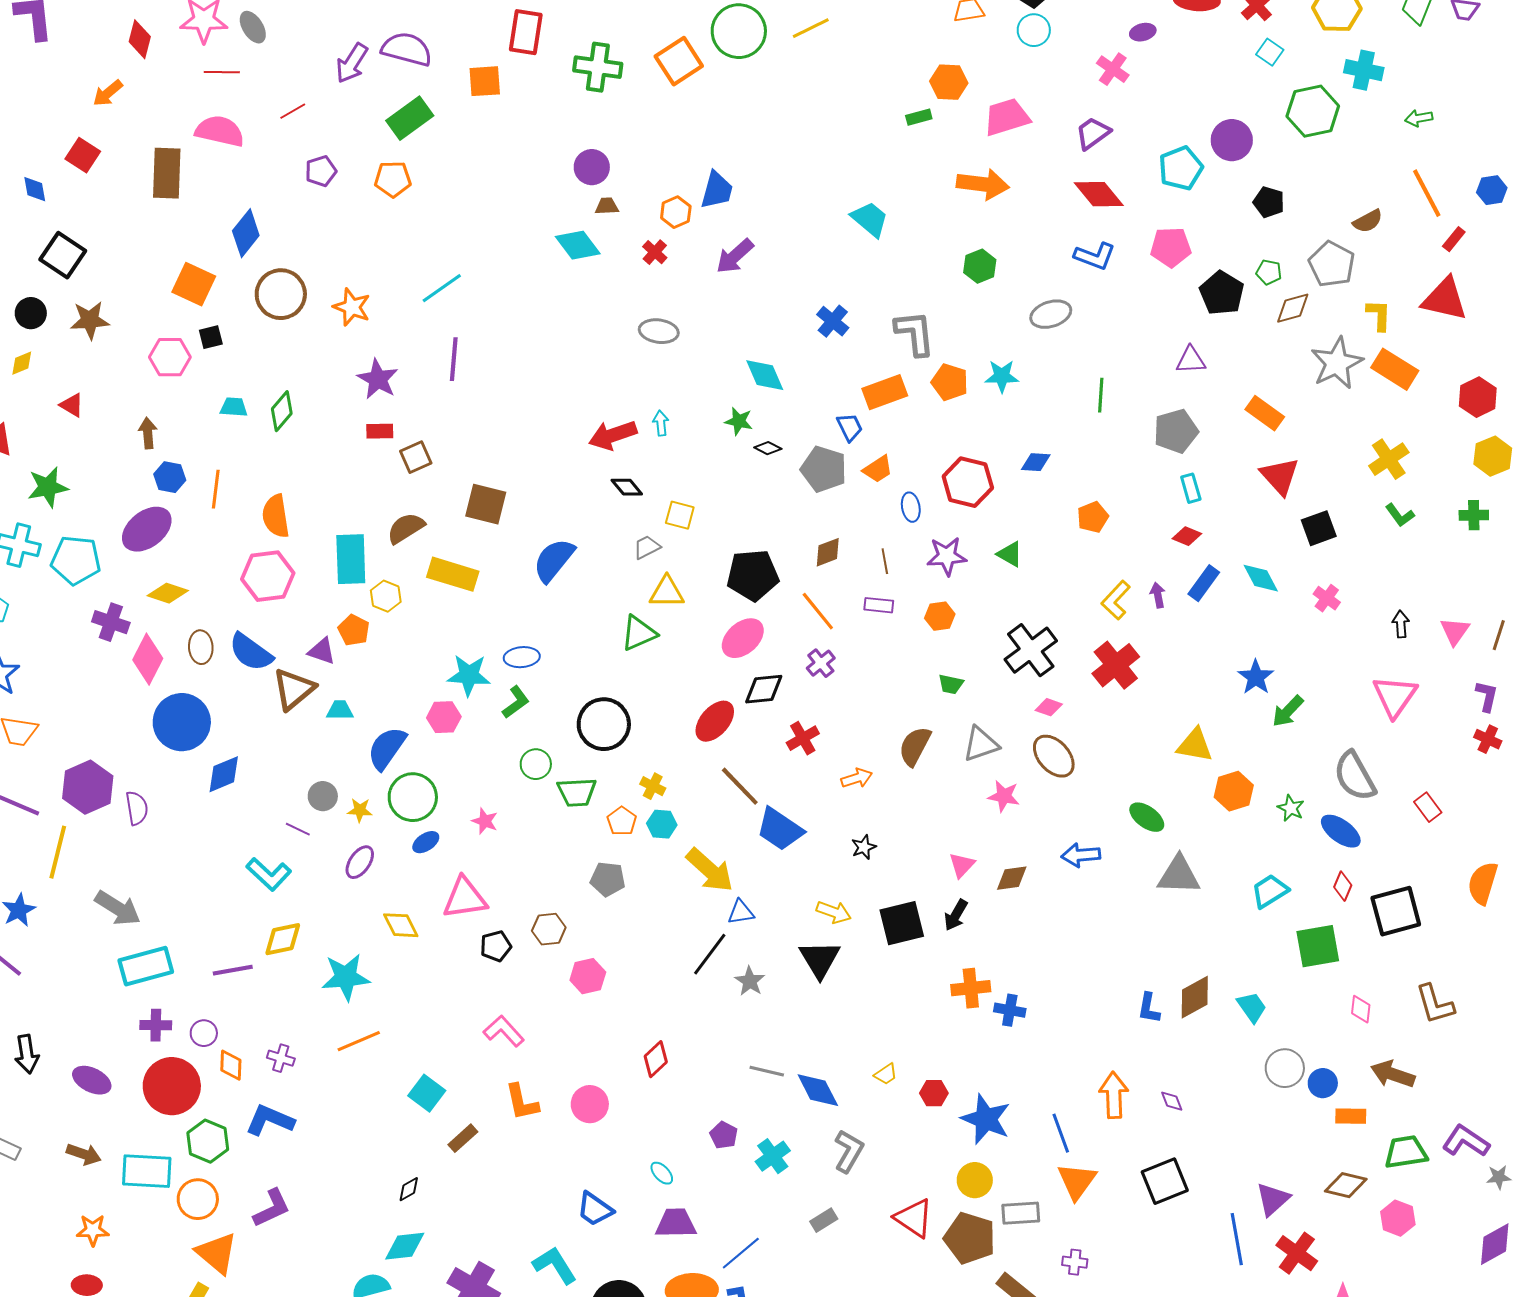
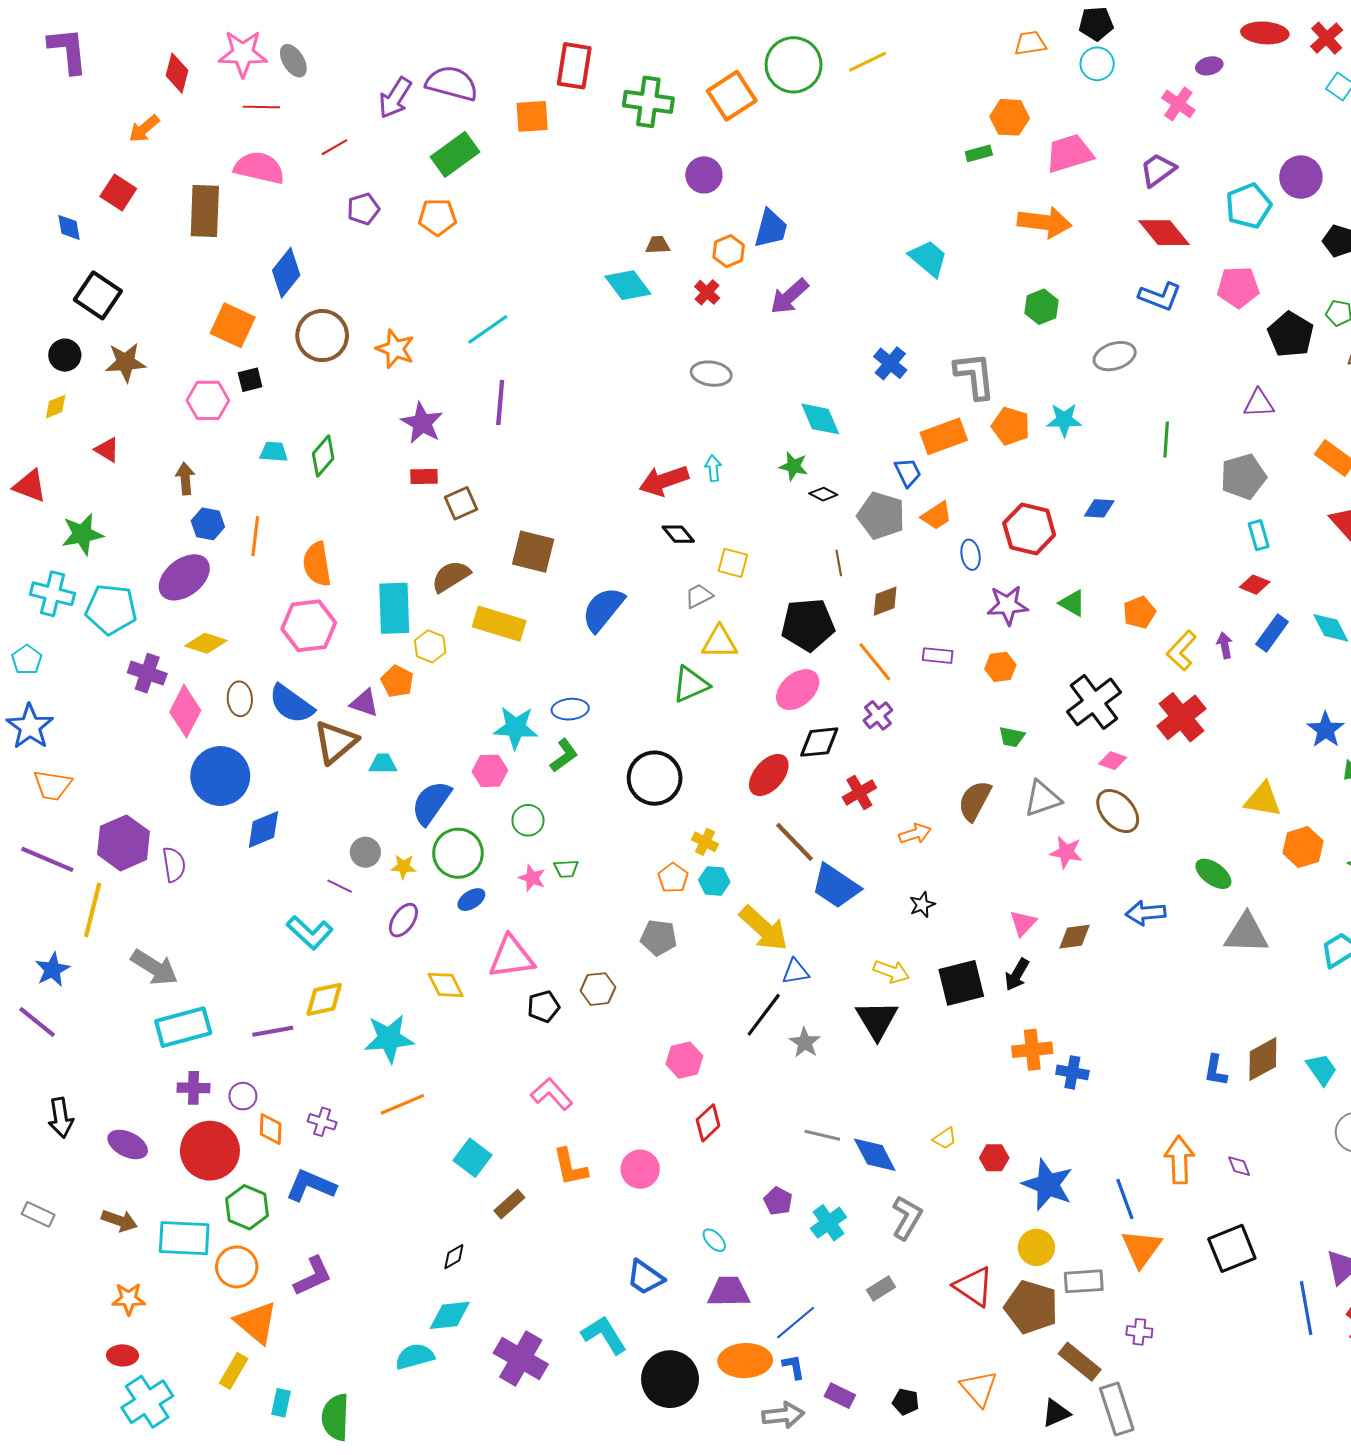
purple circle: (592, 167) -> (704, 175), moved
orange pentagon: (1093, 517) -> (1139, 612), moved
brown line: (885, 561) -> (839, 563), moved
green circle: (536, 764) -> (528, 820), moved
green trapezoid: (577, 792) -> (566, 869), moved, size x0.6
pink hexagon: (588, 976) -> (684, 1060), moved

